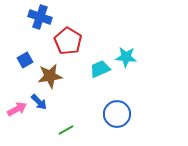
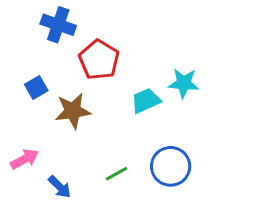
blue arrow: (39, 102) -> (60, 187), moved
green line: (66, 130) -> (117, 174), moved

